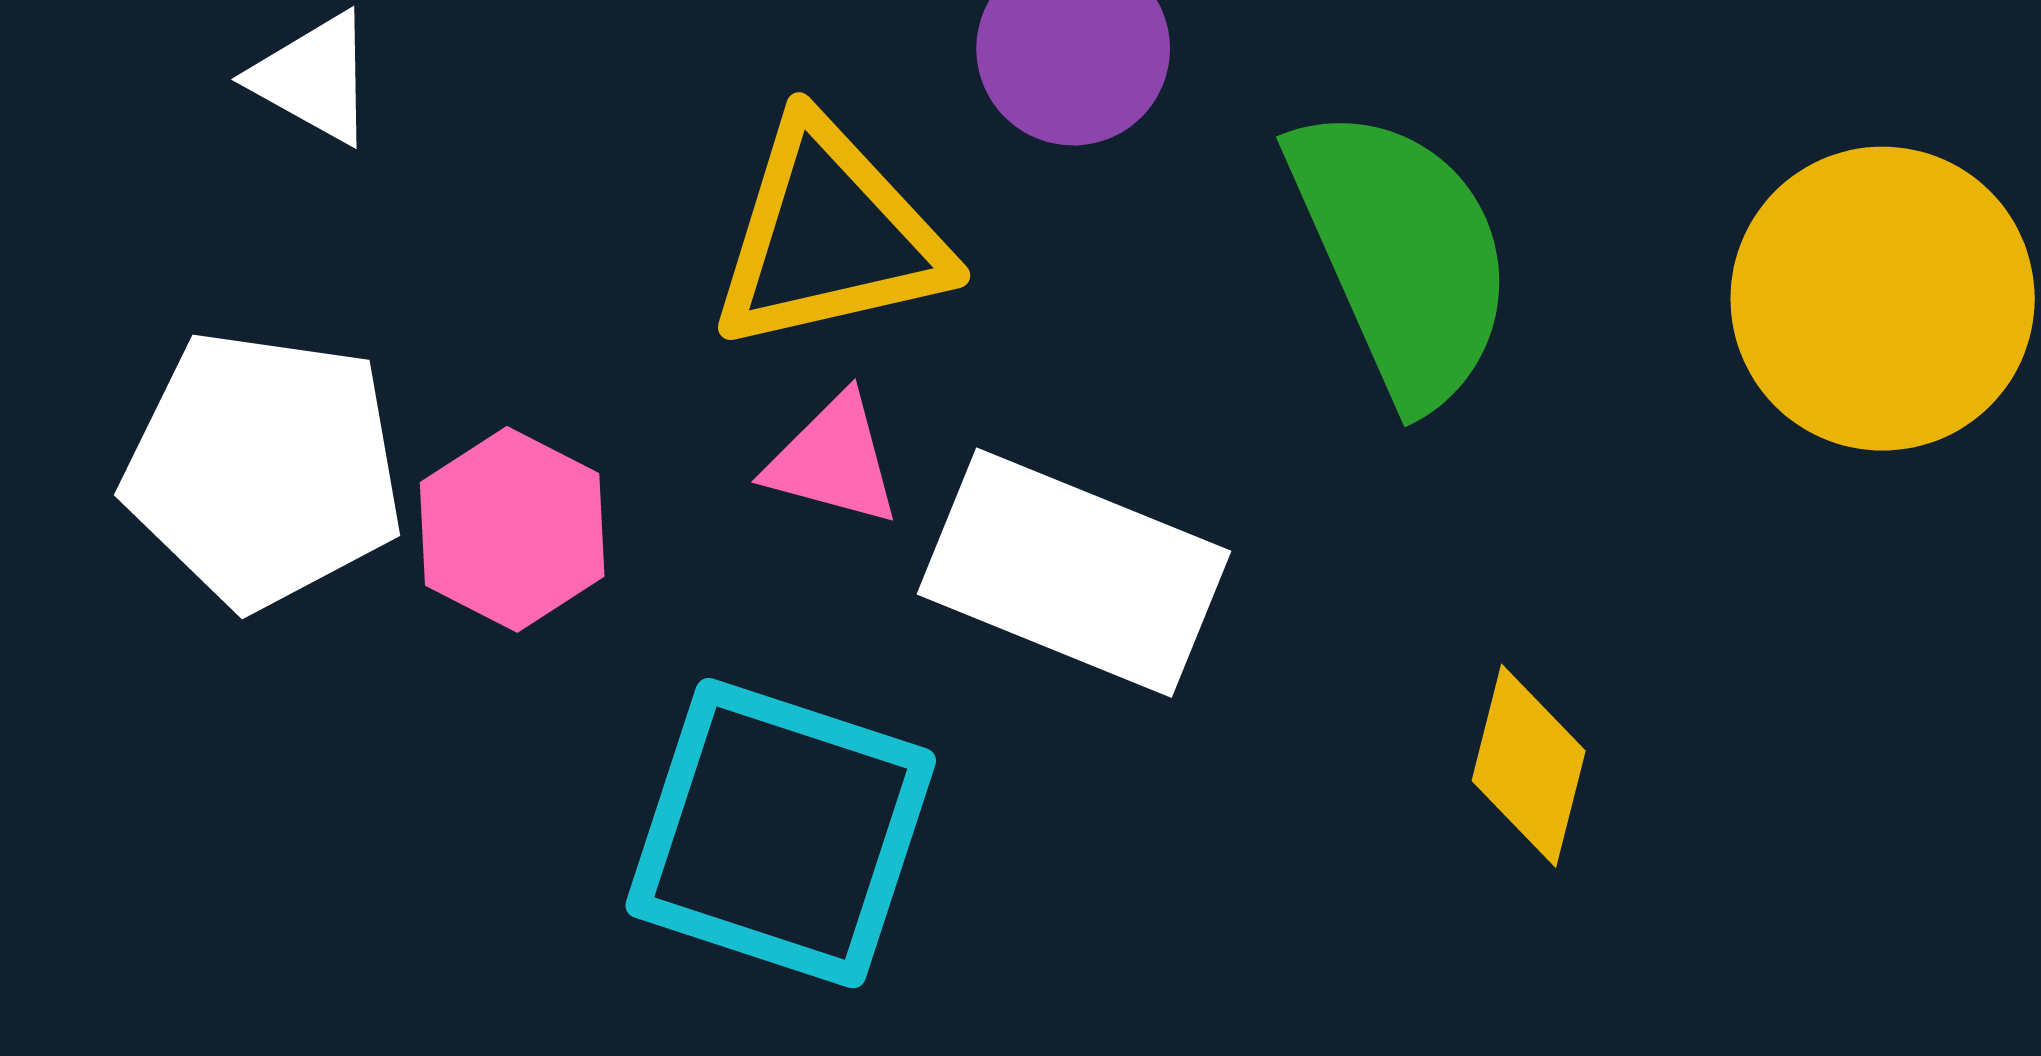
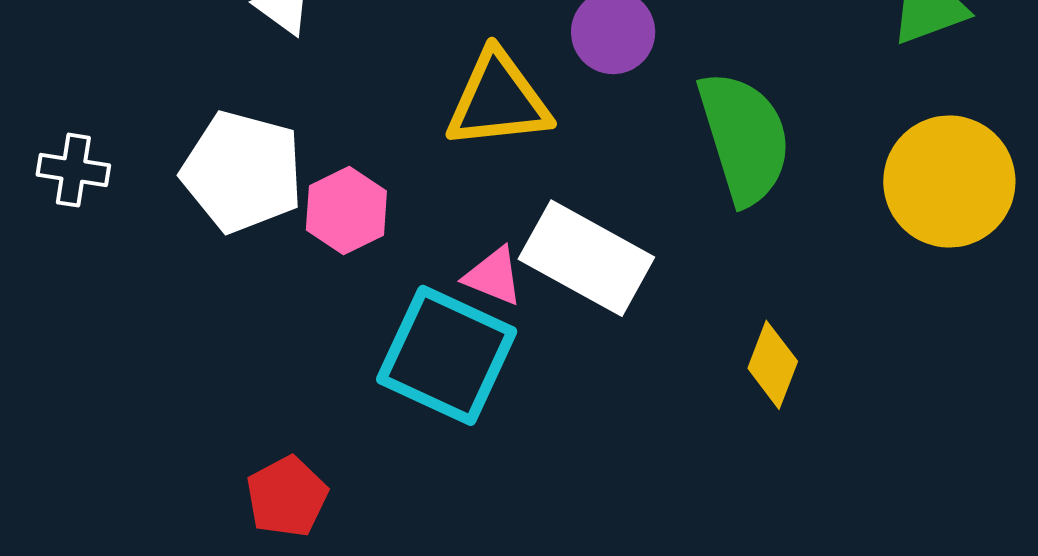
pink triangle: (833, 460) -> (494, 276), moved

